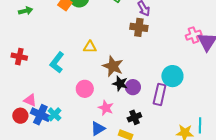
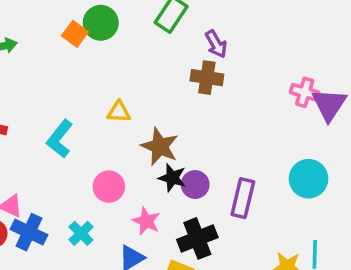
pink cross: (194, 35) -> (305, 92), turned 35
cyan circle: (172, 76) -> (309, 179), moved
cyan cross: (54, 114) -> (81, 233), moved
black cross: (134, 117) -> (197, 238), size x1.5

